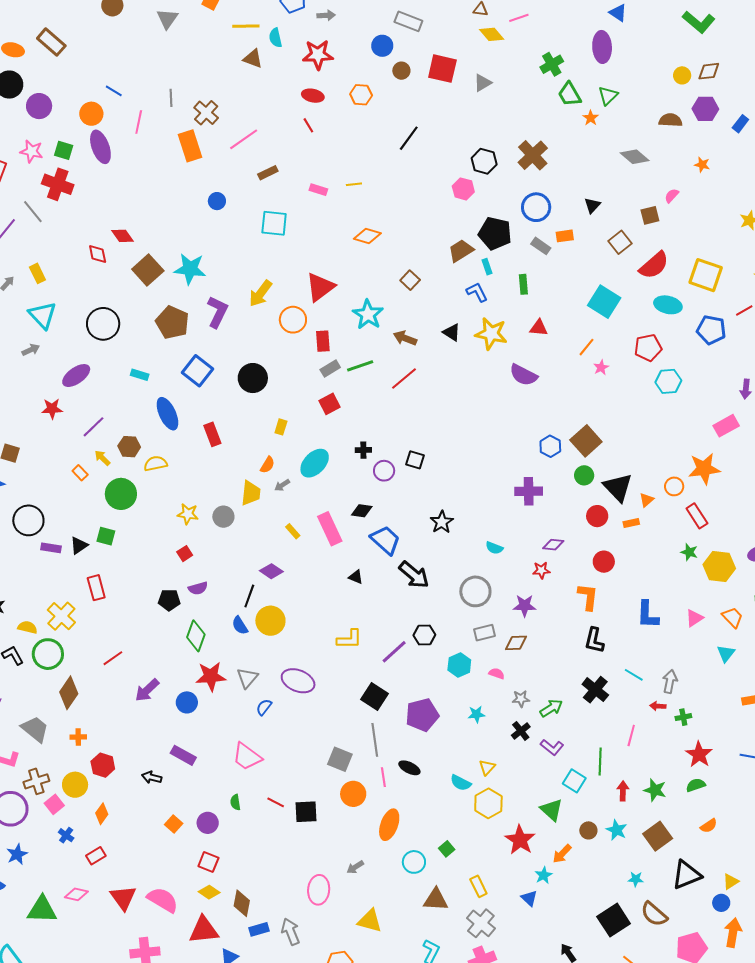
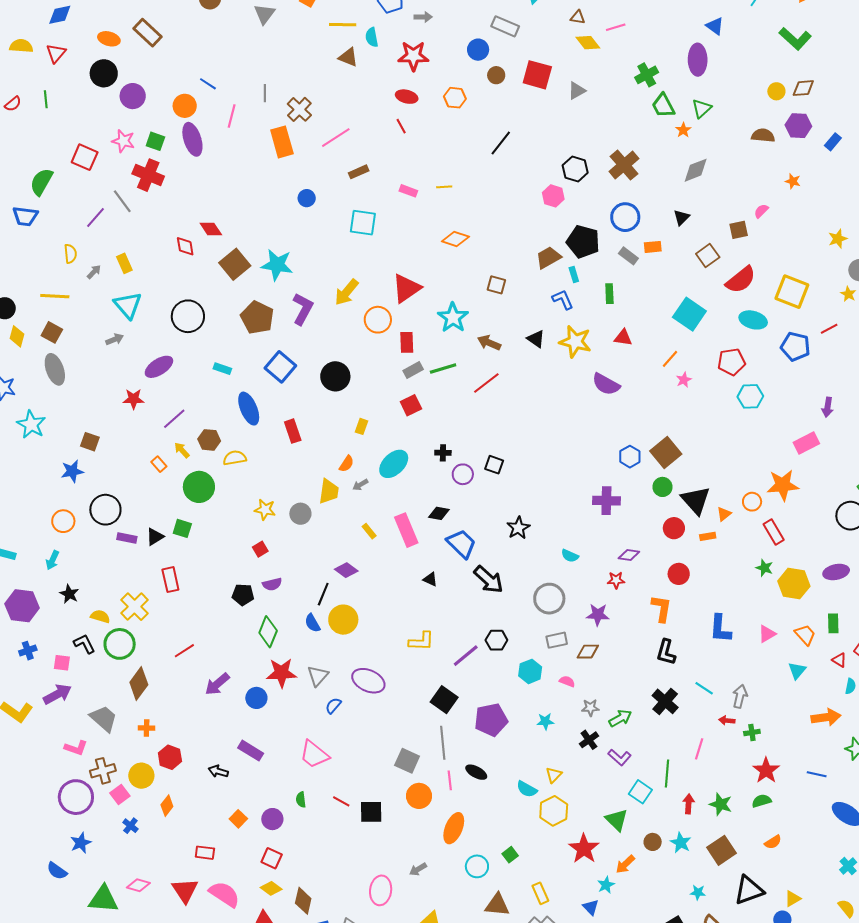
gray diamond: (635, 157) -> (696, 170), moved, turned -64
brown square: (410, 280) -> (496, 285), turned -30
red rectangle: (96, 856) -> (205, 853), moved, turned 36

